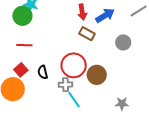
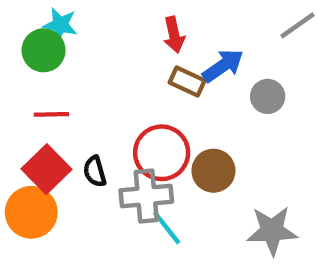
blue arrow: (105, 15) -> (223, 66), moved
red square: (21, 70) -> (47, 169), size x1.5
gray cross: (66, 85) -> (146, 196), size x1.6
gray star: (122, 104) -> (272, 231), size x1.6

